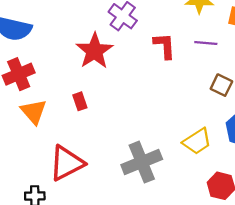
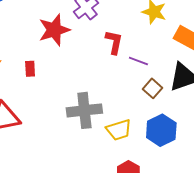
purple line: (206, 43) -> (138, 61), moved
gray cross: (142, 162) -> (84, 110), moved

